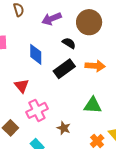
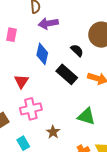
purple arrow: (52, 19) -> (48, 23), moved
black rectangle: (64, 69) -> (67, 74), turned 65

